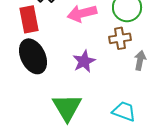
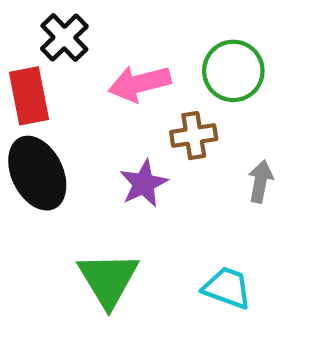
brown cross: (120, 38) -> (194, 136), moved

